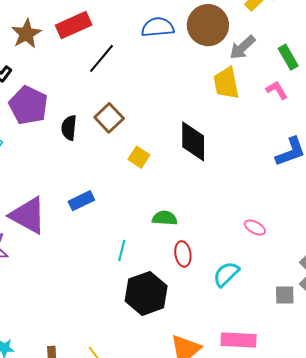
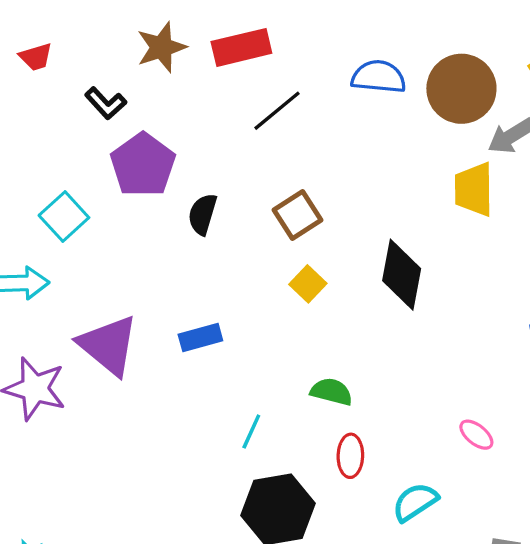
brown square: (109, 118) -> (298, 215), moved

